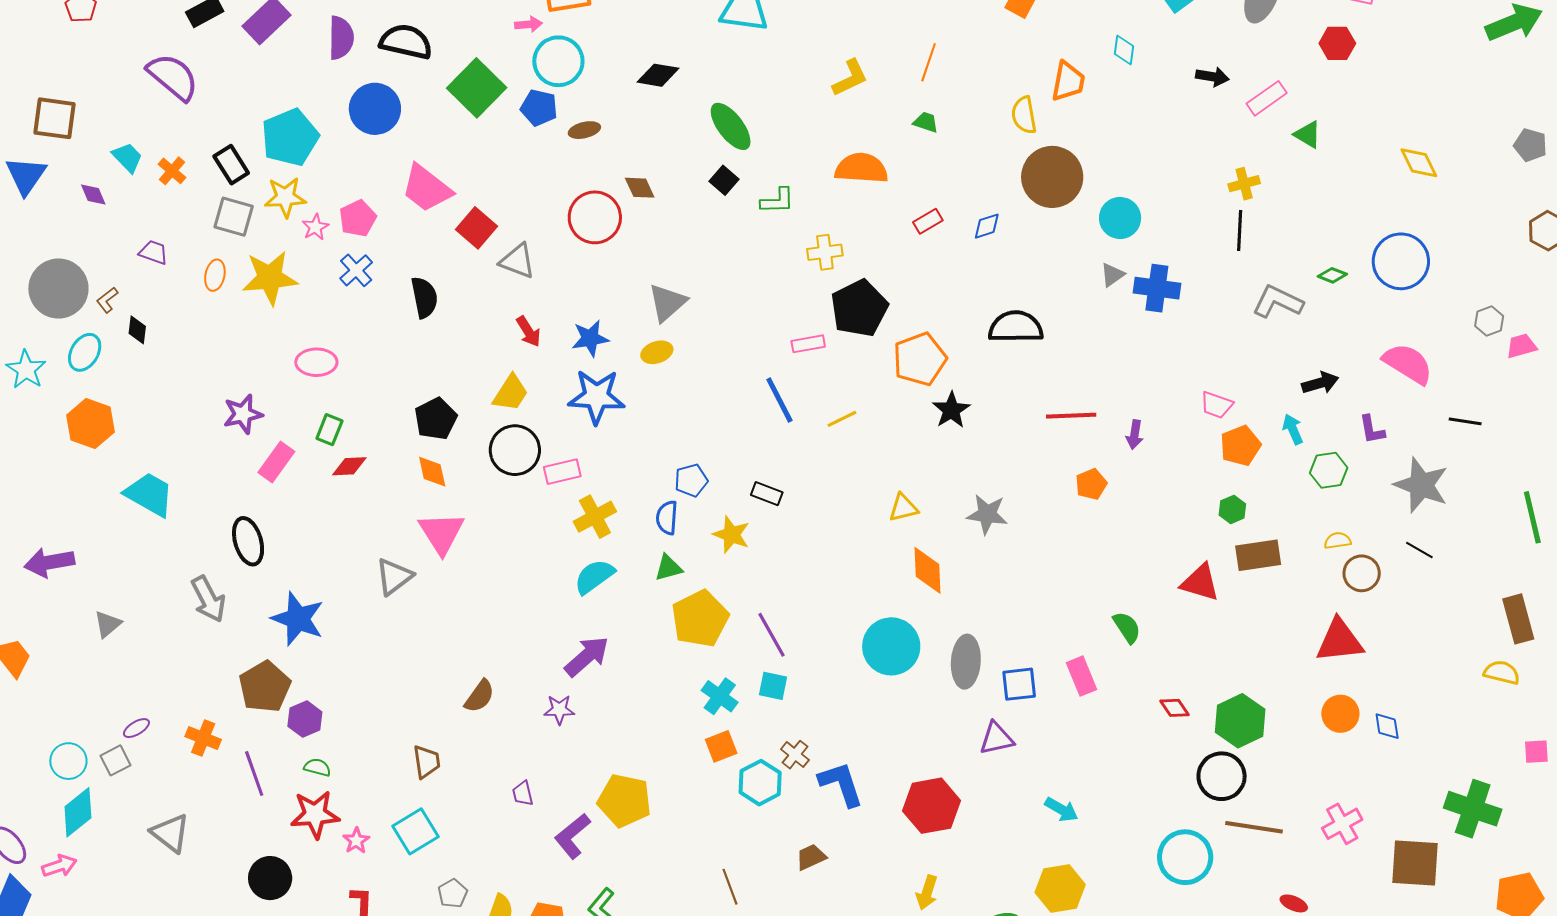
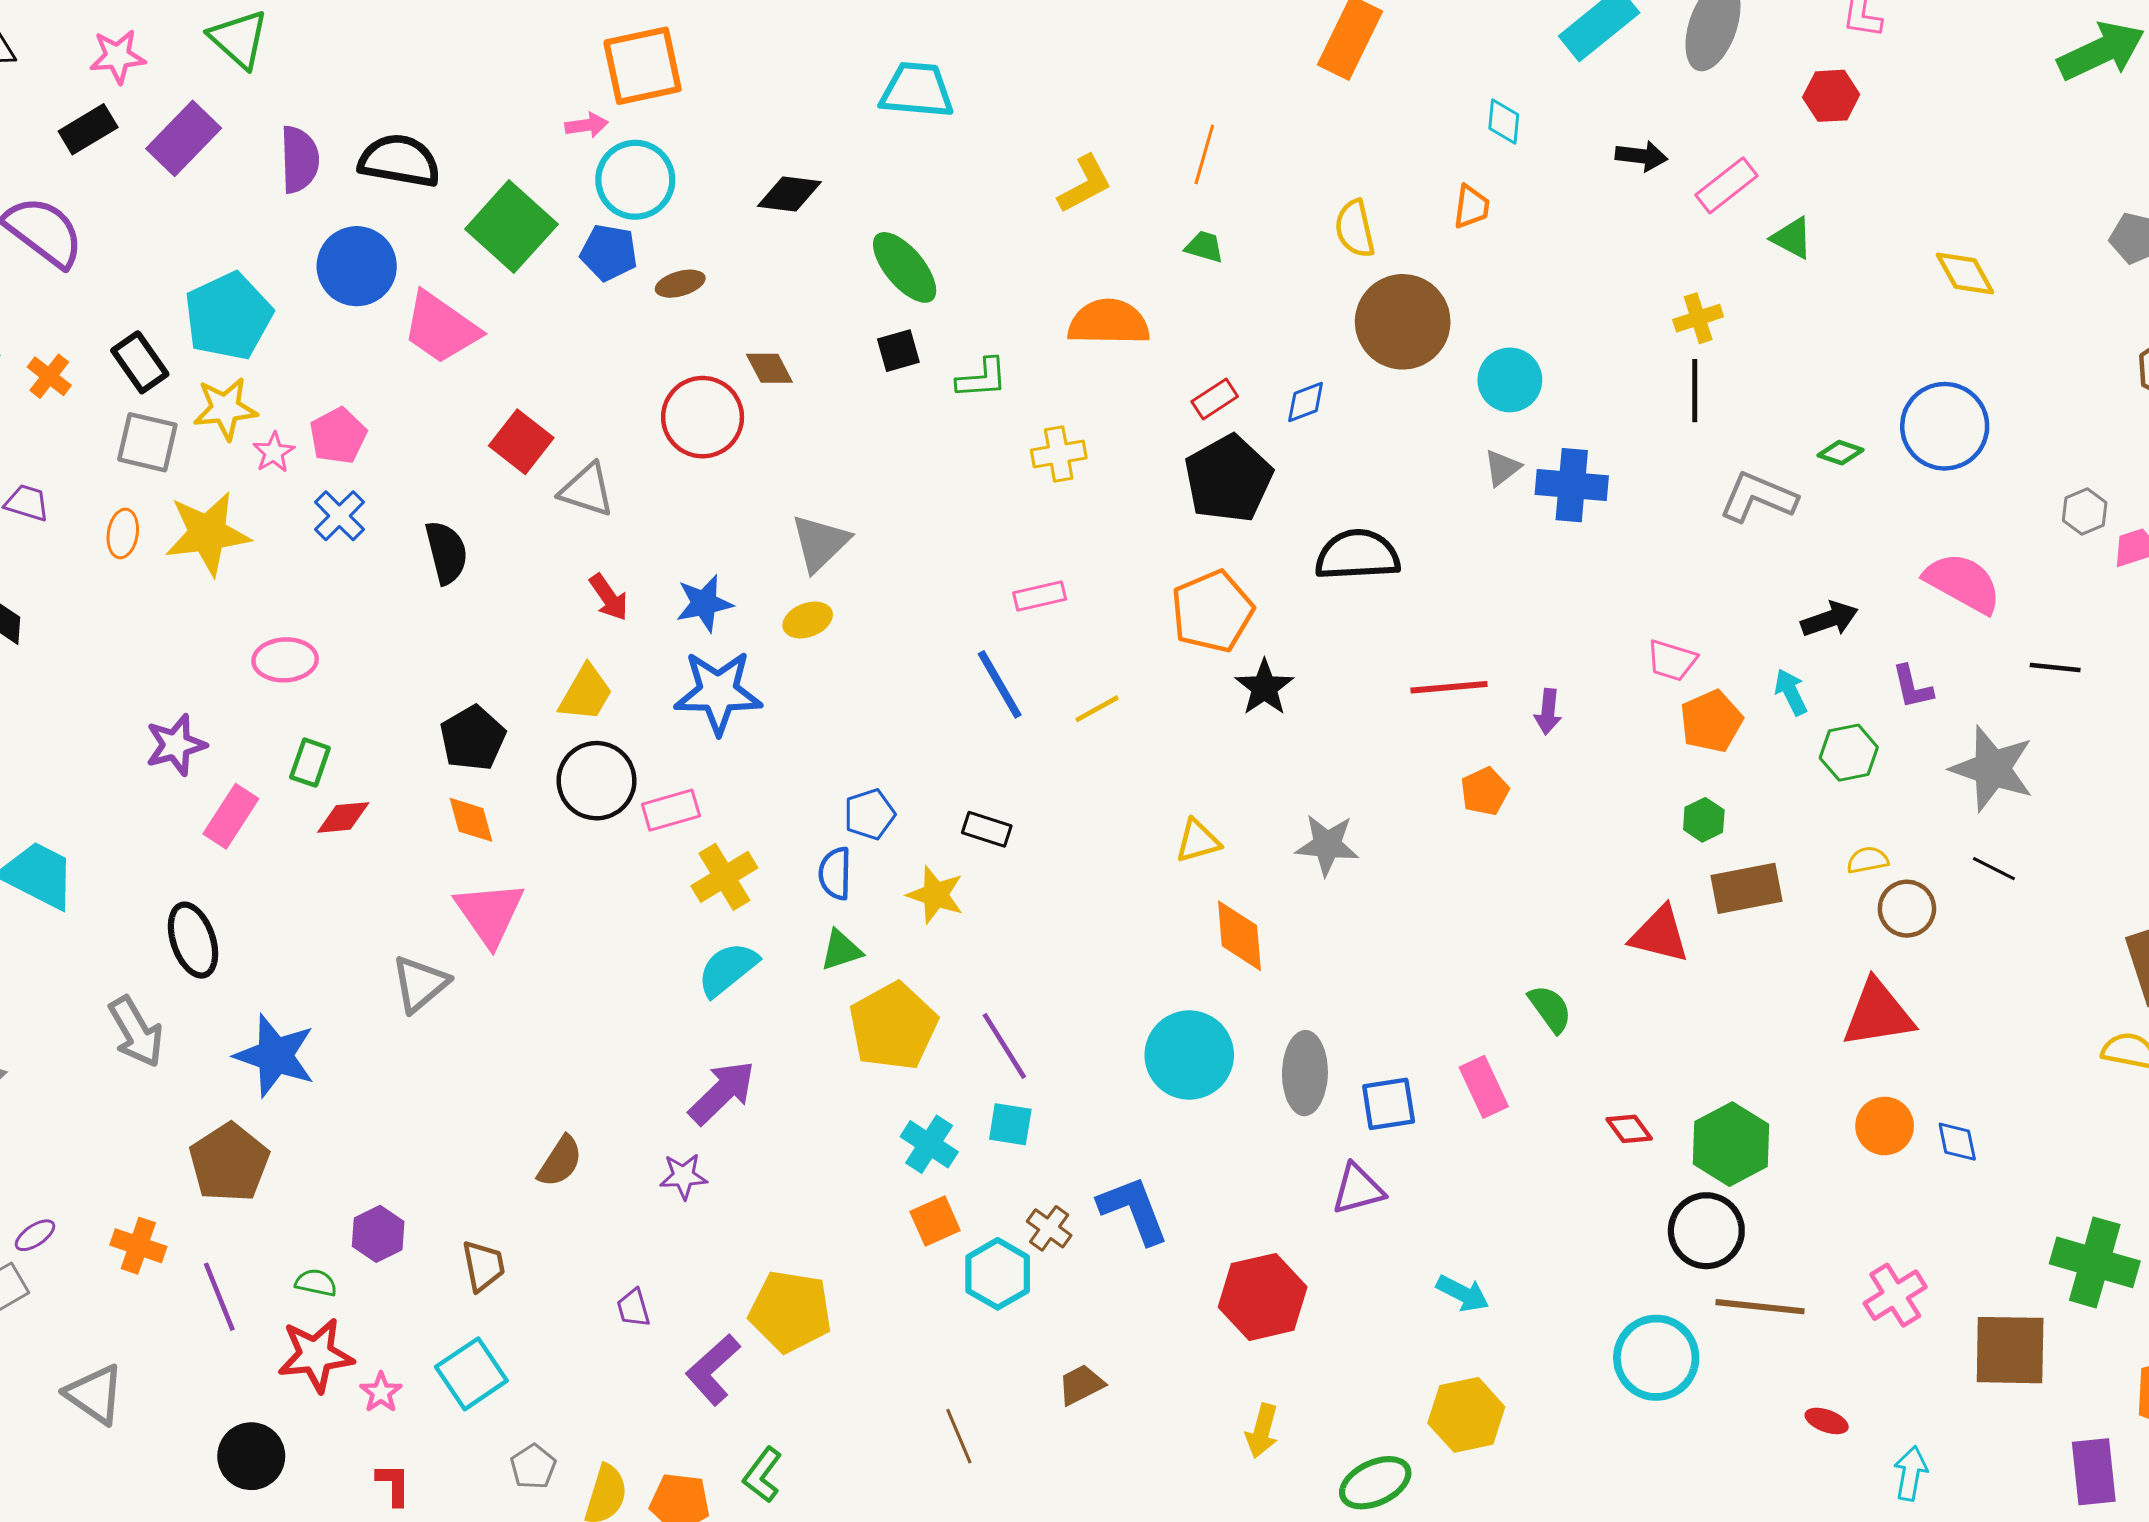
orange trapezoid: (1068, 81) -> (1471, 207), moved, size x0.7
black square: (724, 180) -> (898, 351), turned 36
pink trapezoid: (427, 188) -> (441, 328), moved
black pentagon: (859, 308) -> (1228, 479), moved
purple hexagon: (305, 719) -> (378, 1234), moved
blue L-shape: (841, 784) -> (1133, 1210), moved

